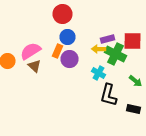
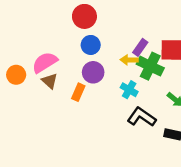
purple rectangle: (108, 39) -> (140, 47), turned -40
orange rectangle: (58, 51) -> (78, 92), moved
black L-shape: (108, 95) -> (142, 117), turned 110

